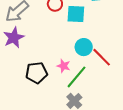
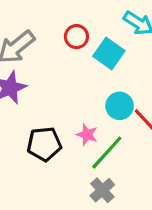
cyan square: (76, 14) -> (109, 54), turned 30

